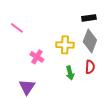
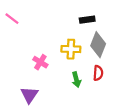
black rectangle: (89, 18) -> (87, 20), moved
pink line: (17, 28) -> (12, 19), moved

